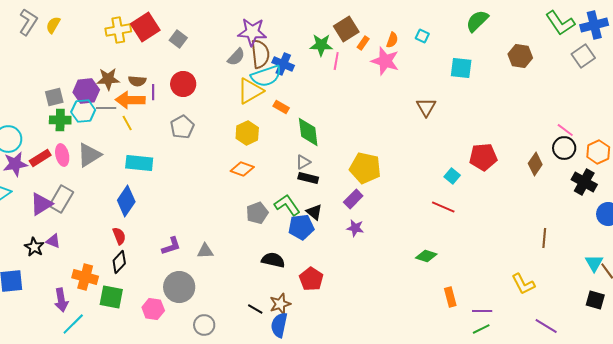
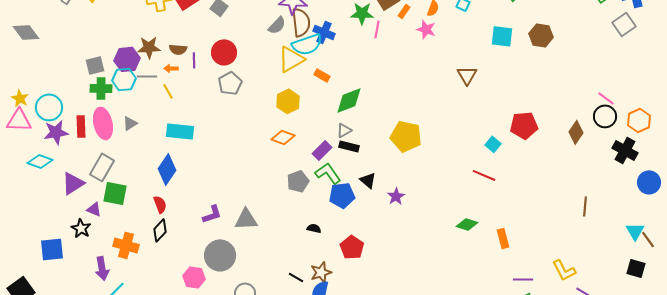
brown hexagon: (520, 56) -> (541, 35), moved
pink star: (385, 61) -> (426, 29), size x0.7
orange arrow: (130, 100) -> (171, 68), size x0.5
gray pentagon: (182, 127) -> (230, 83), moved
green diamond: (308, 132) -> (349, 100), turned 76
pink ellipse: (62, 155) -> (103, 123), size x1.4
gray triangle: (89, 155) -> (130, 123), size x0.6
red rectangle: (40, 158) -> (81, 126), turned -60
purple rectangle: (353, 199) -> (322, 150), moved
purple triangle: (41, 204) -> (73, 183), moved
black triangle: (314, 212) -> (368, 180), moved
purple star: (355, 228) -> (396, 196), turned 30
black star: (34, 247) -> (81, 228), moved
gray triangle: (205, 251) -> (246, 219), size x1.4
black semicircle: (273, 260) -> (314, 228), size x0.6
yellow L-shape: (523, 284) -> (564, 270), moved
green square: (111, 297) -> (115, 193), moved
orange rectangle: (450, 297) -> (503, 238), moved

